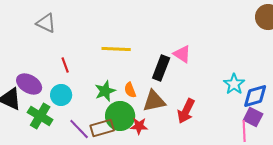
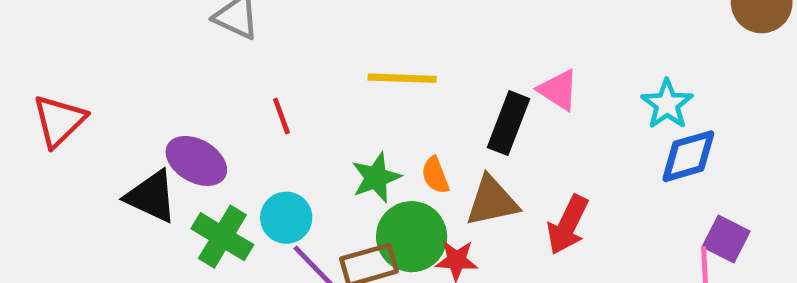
cyan star: (234, 84) -> (667, 104), moved
cyan circle: (61, 95) -> (286, 218), moved
blue diamond: (255, 96) -> (688, 156), moved

